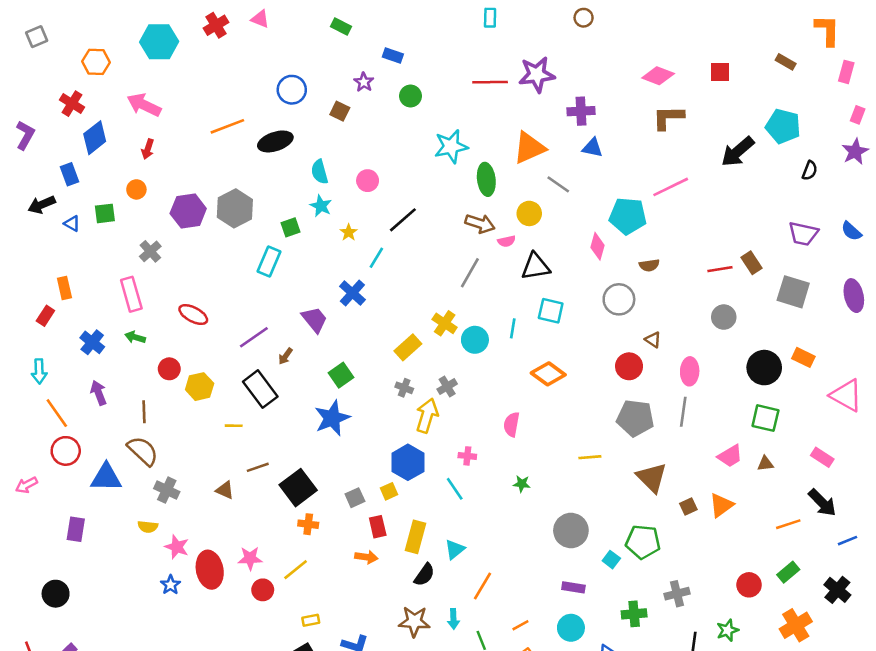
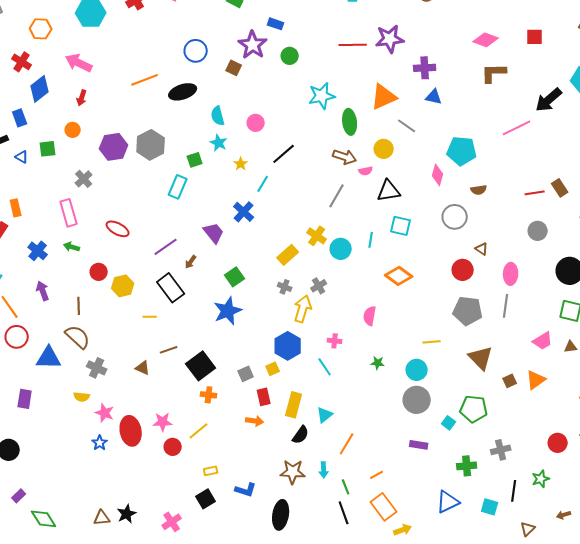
purple star: (364, 82) -> (253, 45), size x1.8
pink line: (671, 187) -> (517, 128), moved
cyan circle: (571, 628) -> (417, 370), moved

